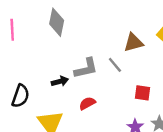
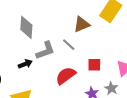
gray diamond: (57, 22) -> (26, 27), moved
red semicircle: (87, 103) -> (66, 76), moved, size x1.5

